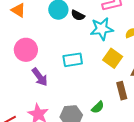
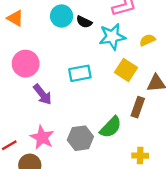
brown rectangle: (122, 91) -> (138, 107), turned 36
green semicircle: (98, 107) -> (111, 127), size x1.5

